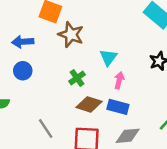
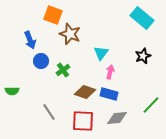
blue arrow: (23, 42) -> (30, 40), turned -108
blue circle: (23, 71) -> (41, 61), moved
green cross: (77, 78) -> (63, 70), moved

